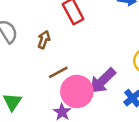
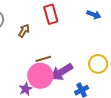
brown line: (58, 72) -> (43, 59), moved

